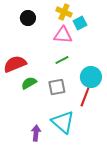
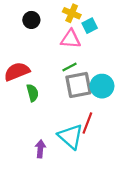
green semicircle: (29, 83) -> (33, 93), turned 105
gray square: (57, 87) -> (78, 85), moved, size x1.4
red line: (85, 97) -> (87, 123), moved

